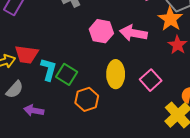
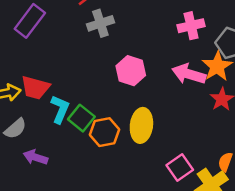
pink arrow: (133, 33) -> (189, 74), moved
pink square: (151, 80) -> (180, 167), moved
orange hexagon: (87, 99) -> (105, 132), moved

